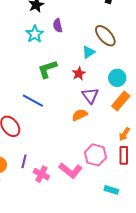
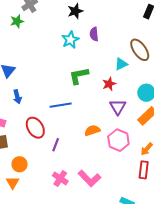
blue line: (33, 101) -> (61, 105), turned -45
orange semicircle: (80, 115) -> (92, 130), moved
pink hexagon: (96, 155) -> (118, 140), moved
purple line: (24, 161) -> (56, 145), moved

